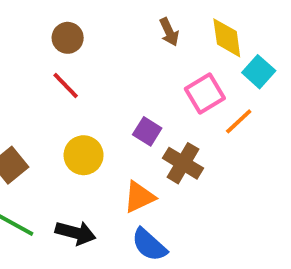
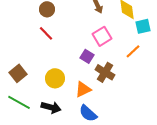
cyan square: (259, 72) -> (143, 26), turned 35
pink square: (205, 94) -> (102, 36), moved
yellow circle: (84, 155) -> (55, 78), moved

